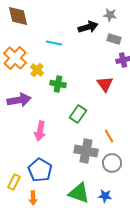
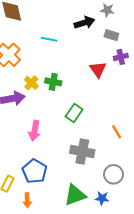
yellow cross: (37, 70) -> (31, 83), moved
red triangle: (105, 84) -> (98, 69), moved
orange line: (109, 136) -> (117, 132), moved
gray circle: (112, 163) -> (114, 174), moved
green triangle: (79, 193) -> (75, 195), turned -40

